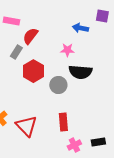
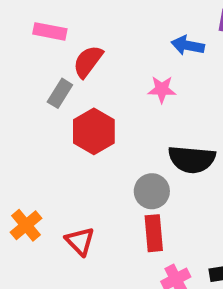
black semicircle: (80, 72) -> (192, 159), moved
gray circle: (58, 85) -> (152, 191), moved
red triangle: (26, 126) -> (80, 241), size x0.7

